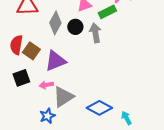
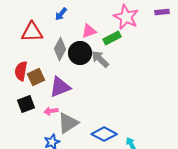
black circle: (75, 27) -> (80, 53), size x1.5
gray arrow: (95, 33) -> (100, 59), turned -36
brown square: (31, 51) -> (36, 77), turned 30

